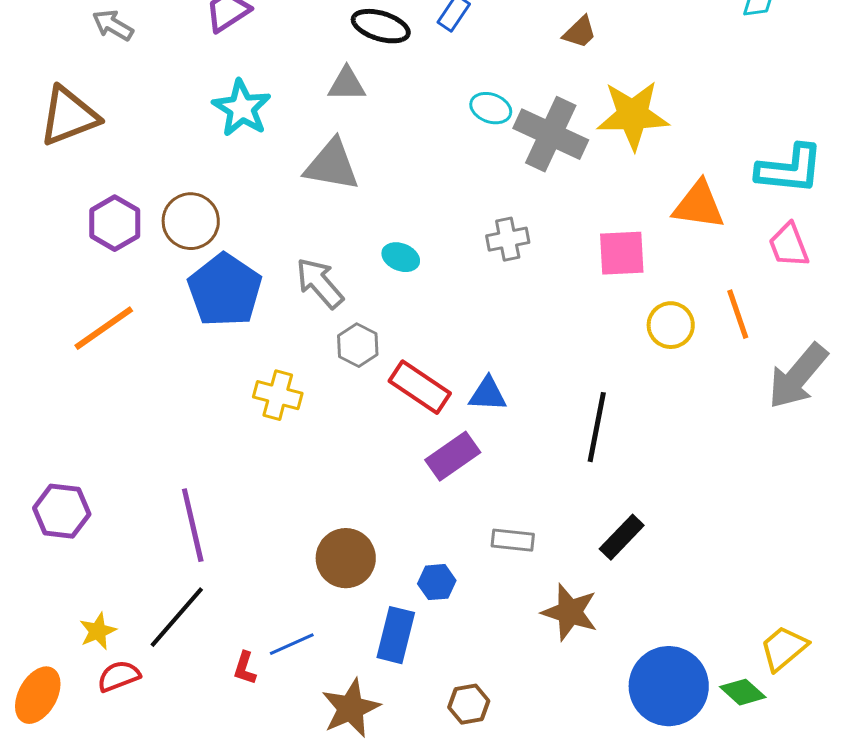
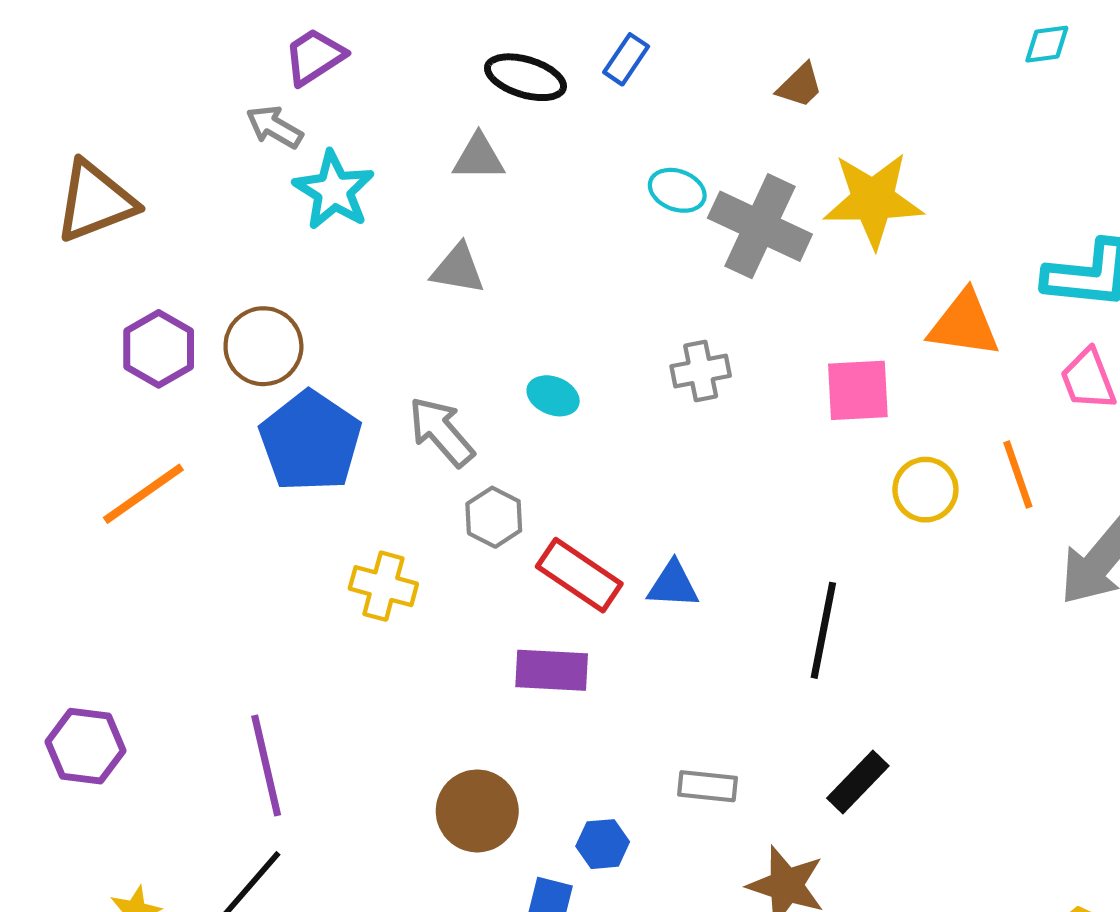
gray arrow: (113, 25) -> (274, 127), moved
gray triangle: (332, 165) -> (458, 269), size x0.7
purple rectangle: (453, 456) -> (552, 670), moved, turned 38

